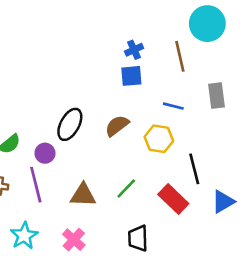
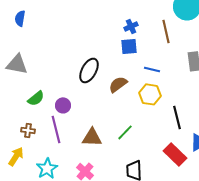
blue line: (173, 106) -> (152, 69), moved
black ellipse: (70, 124) -> (89, 70), moved
red rectangle: (173, 199) -> (175, 154), moved

